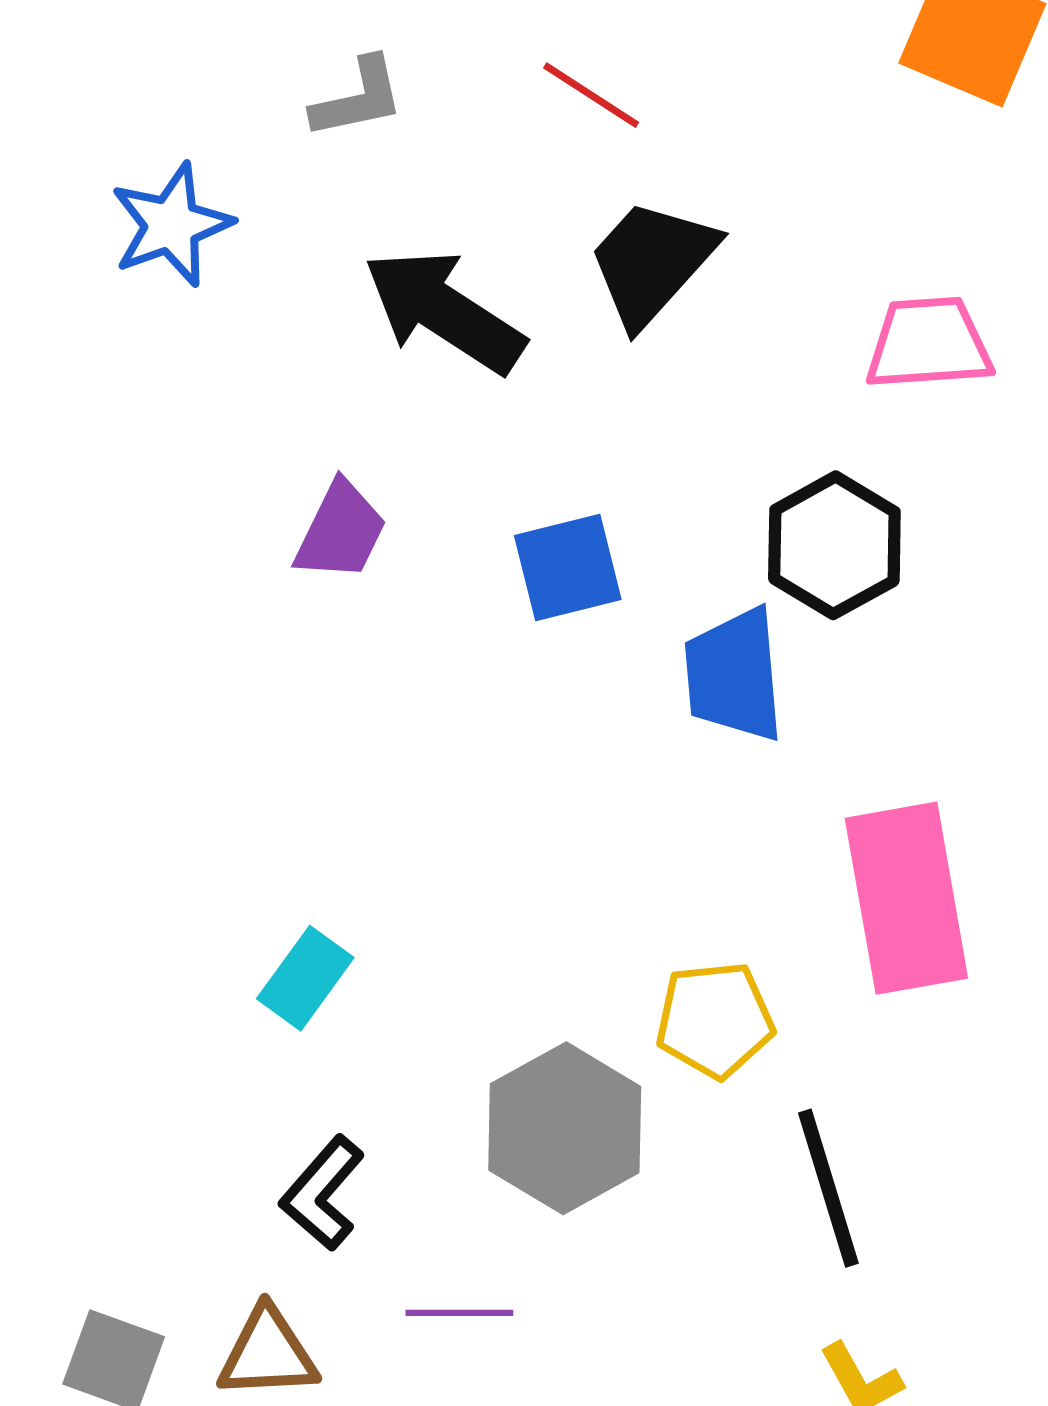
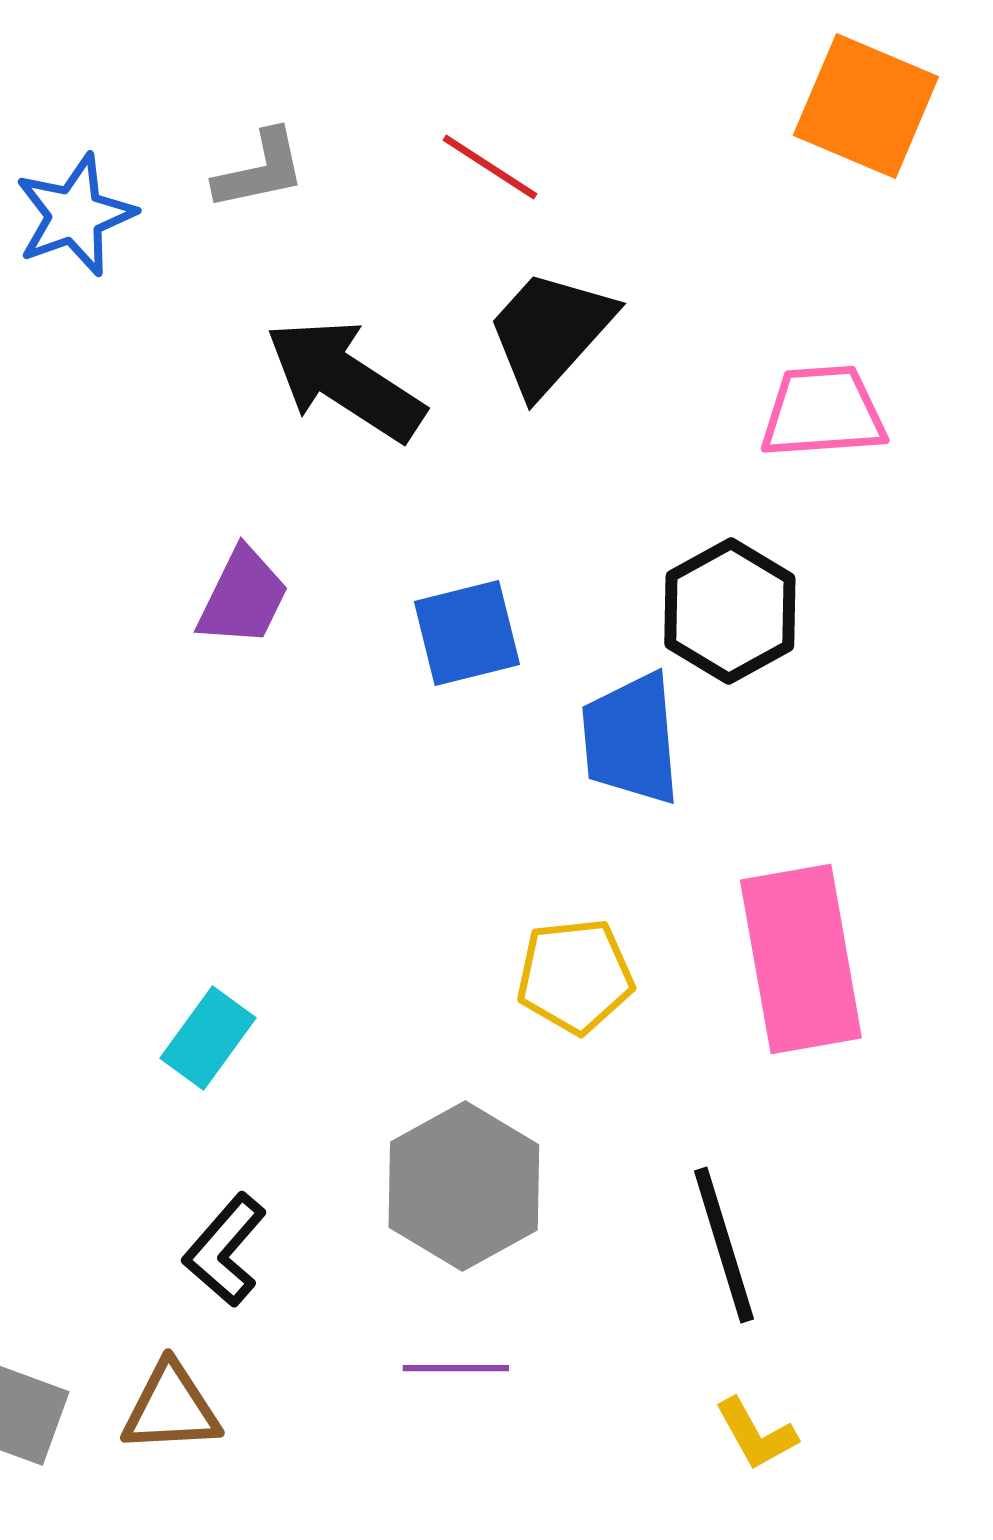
blue star: (171, 225) -> (75, 215), moved
yellow pentagon: (715, 1020) -> (575, 976), moved
purple line: (459, 1313) -> (456, 1368), moved

